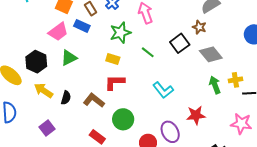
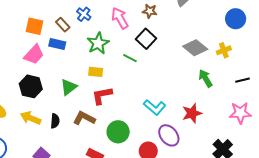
brown star: (199, 27) -> (150, 11), moved
black square: (180, 43) -> (146, 39), moved
green triangle: (69, 58) -> (69, 87), moved
black hexagon: (36, 62) -> (31, 86), moved
yellow cross: (235, 80) -> (224, 50), moved
cyan L-shape: (163, 90) -> (155, 107), moved

